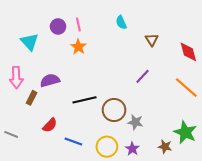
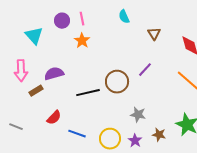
brown rectangle: (32, 98) -> (36, 91), turned 32
brown circle: (114, 110) -> (117, 82), moved
brown star: (165, 147) -> (159, 135), moved

